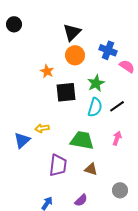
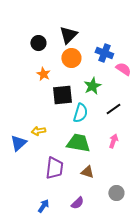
black circle: (14, 24) -> (38, 43), moved
cyan semicircle: (95, 107) -> (80, 113), moved

